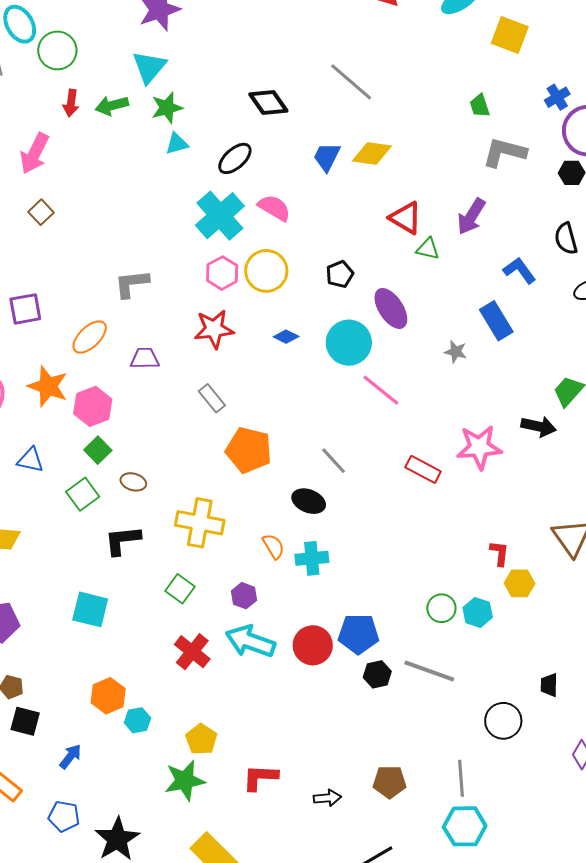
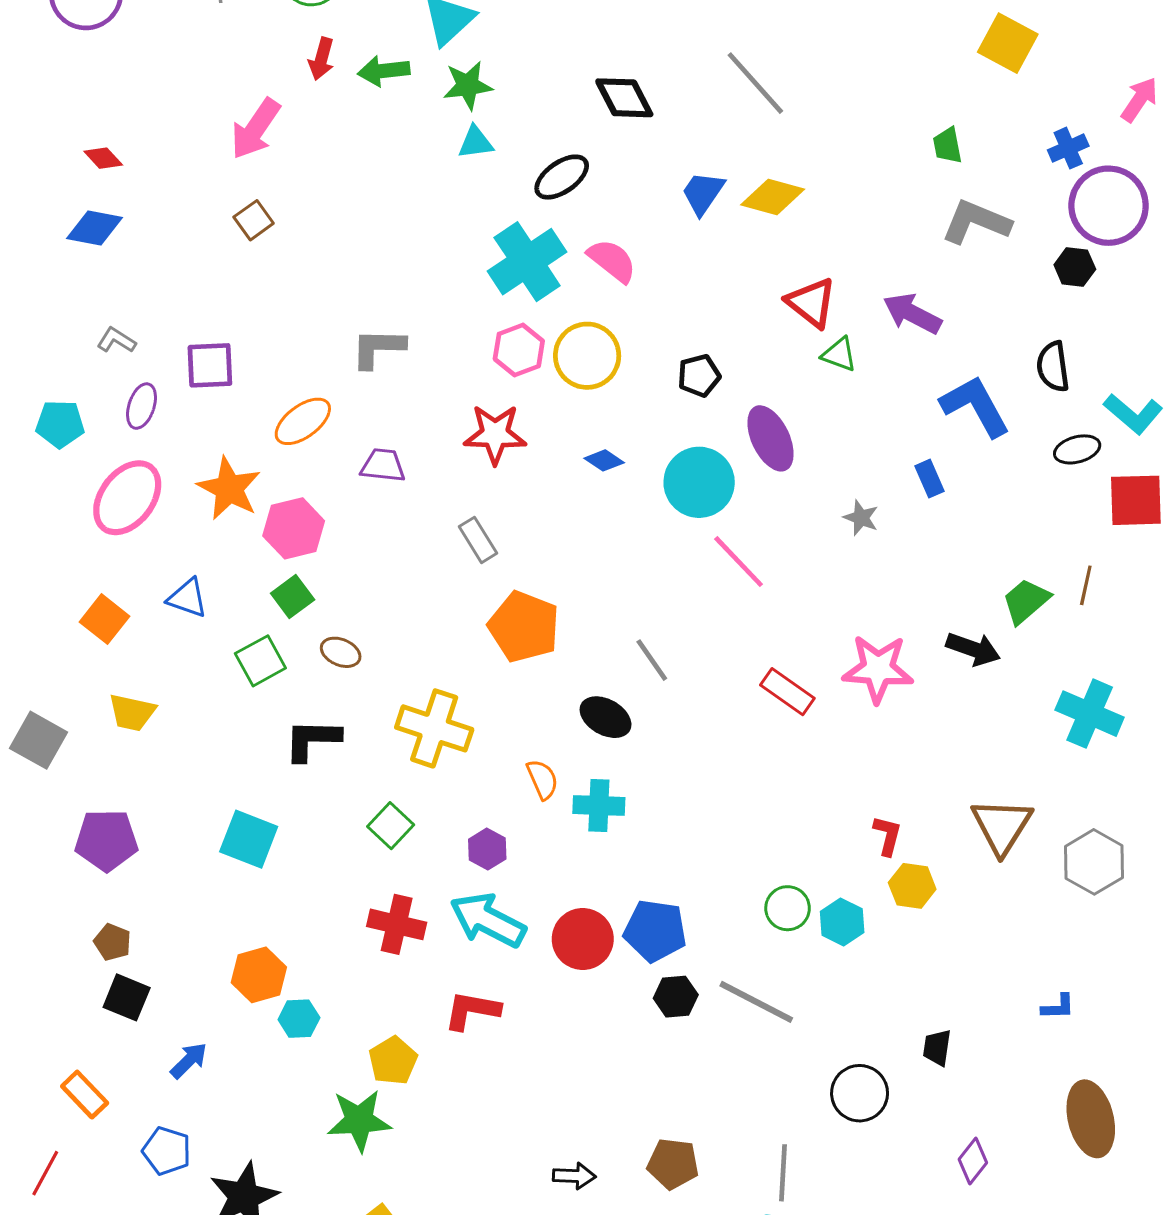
purple arrow: (471, 216) -> (912, 314), turned 78
blue L-shape: (519, 270) -> (975, 406), size x1.4
blue rectangle: (496, 321) -> (929, 479), size x0.6
red cross: (192, 652) -> (397, 924), turned -33
red L-shape: (260, 777) -> (472, 1010), moved

